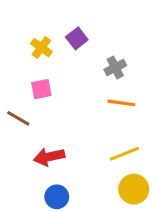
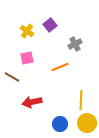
orange line: (121, 103) -> (60, 67), moved, turned -30
yellow line: (124, 154) -> (81, 100), turned -66
blue circle: (57, 197) -> (60, 124), moved

